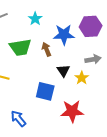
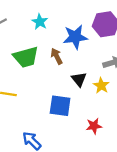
red star: (72, 111) -> (94, 126), size x0.6

